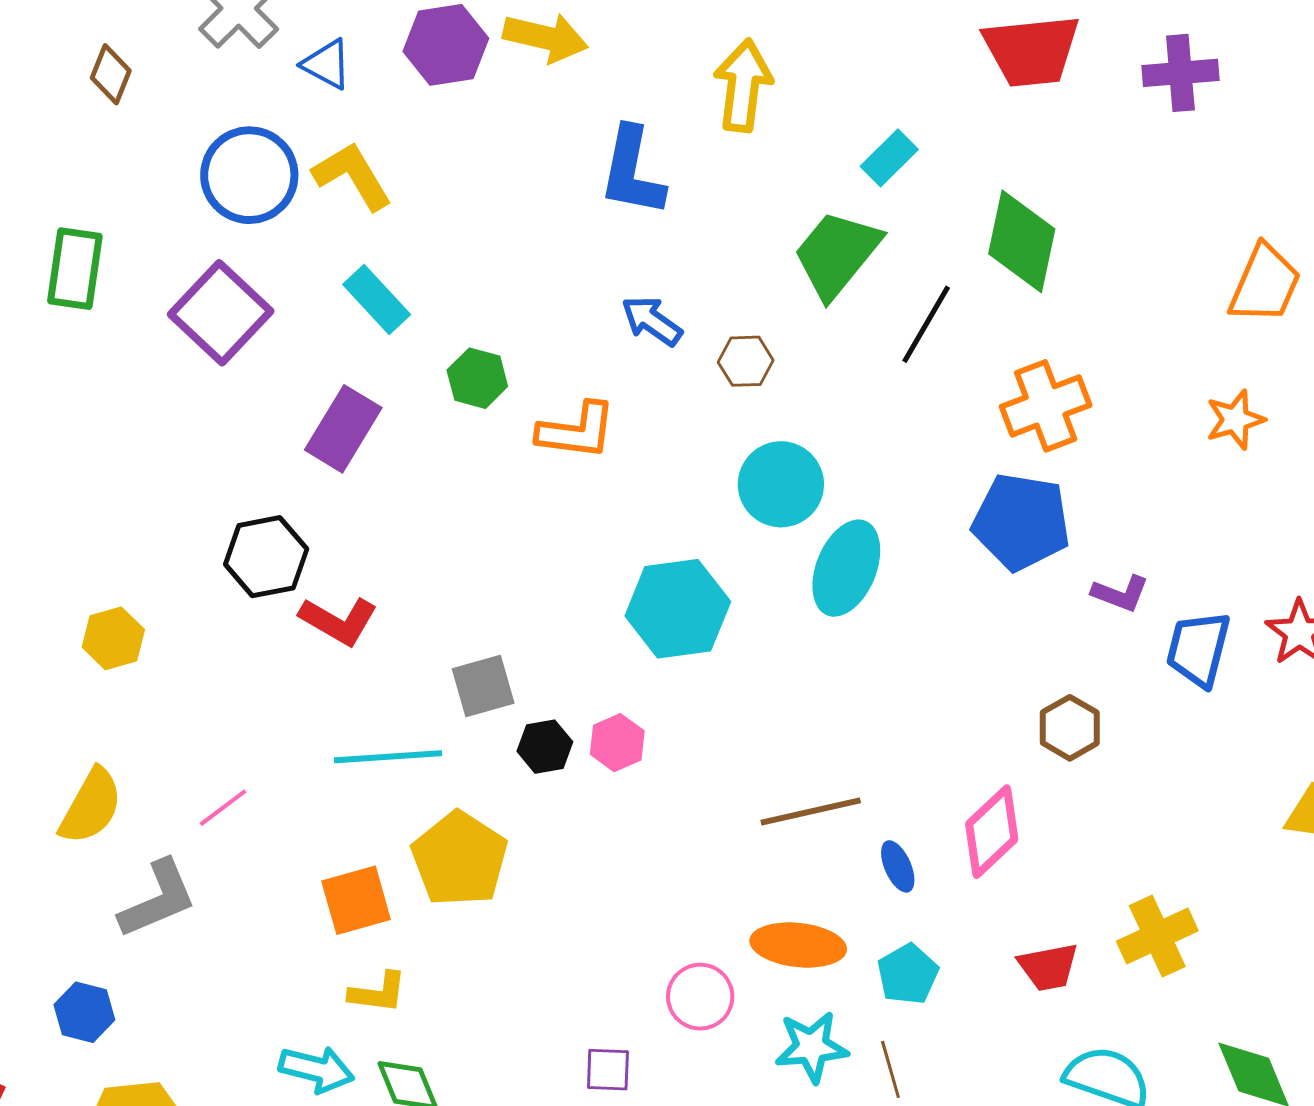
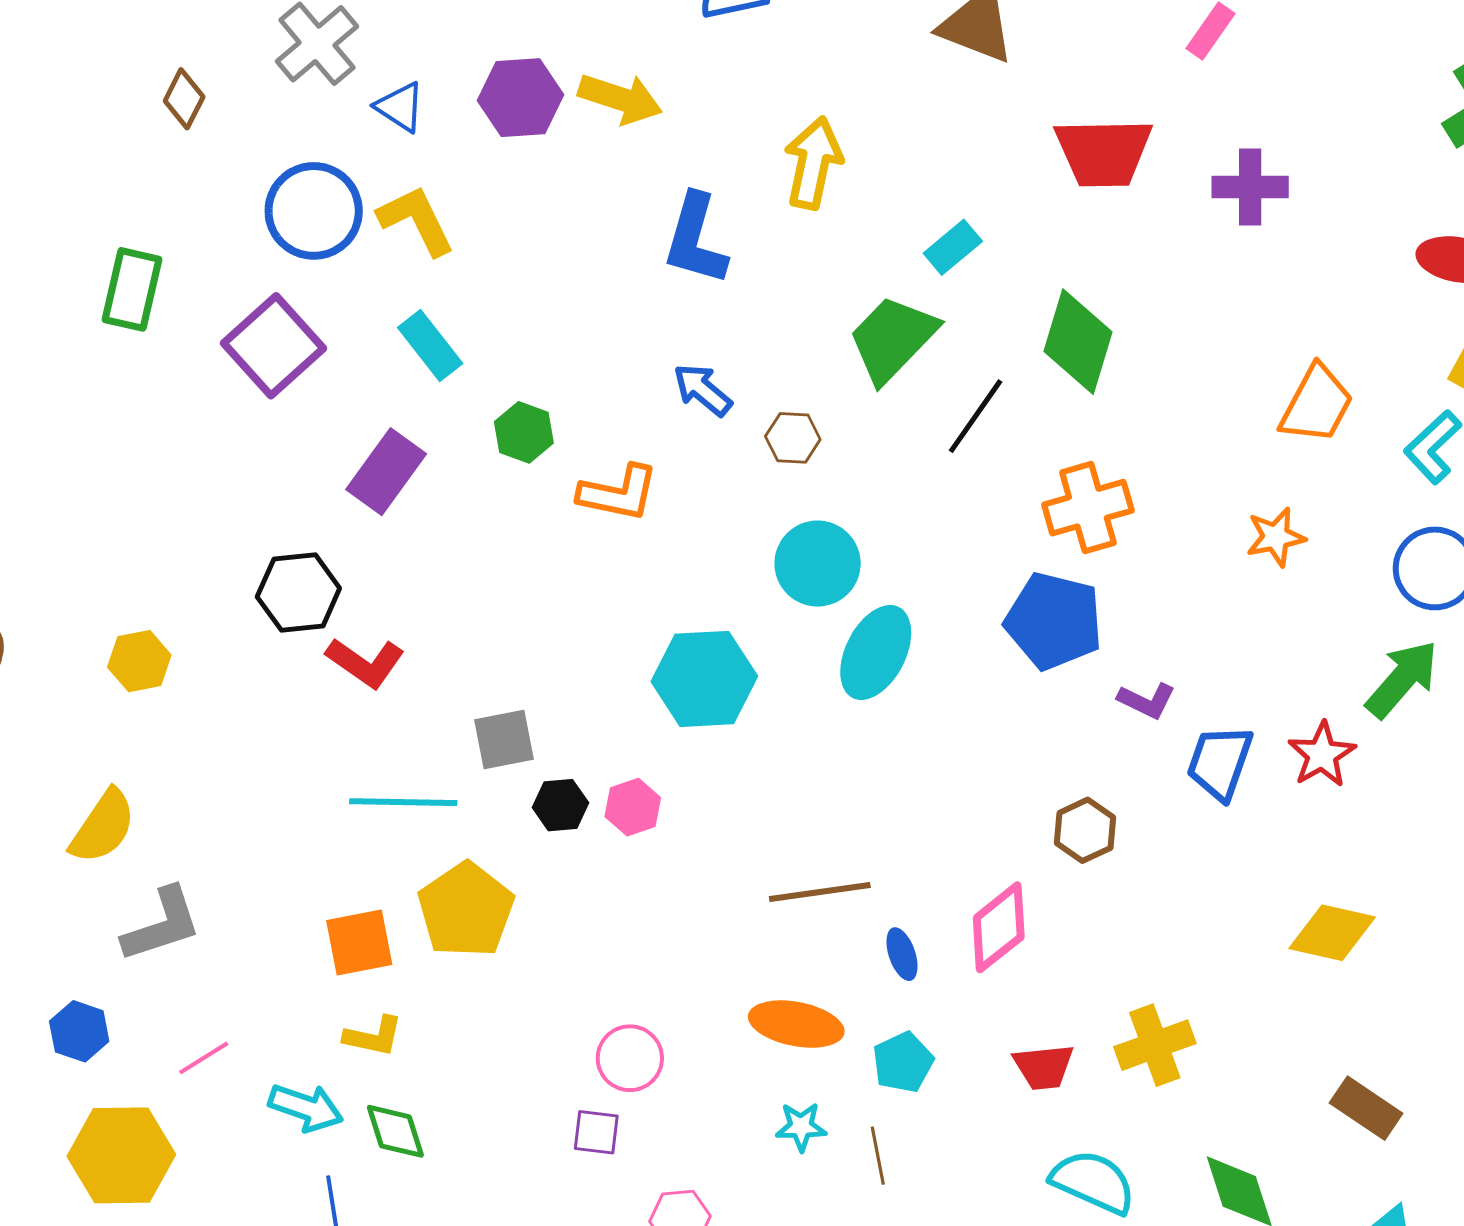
pink line: (223, 808) -> (204, 1058), moved
pink circle: (700, 997) -> (630, 1058), moved
cyan star: (812, 1047) -> (801, 1127), size x0.7

